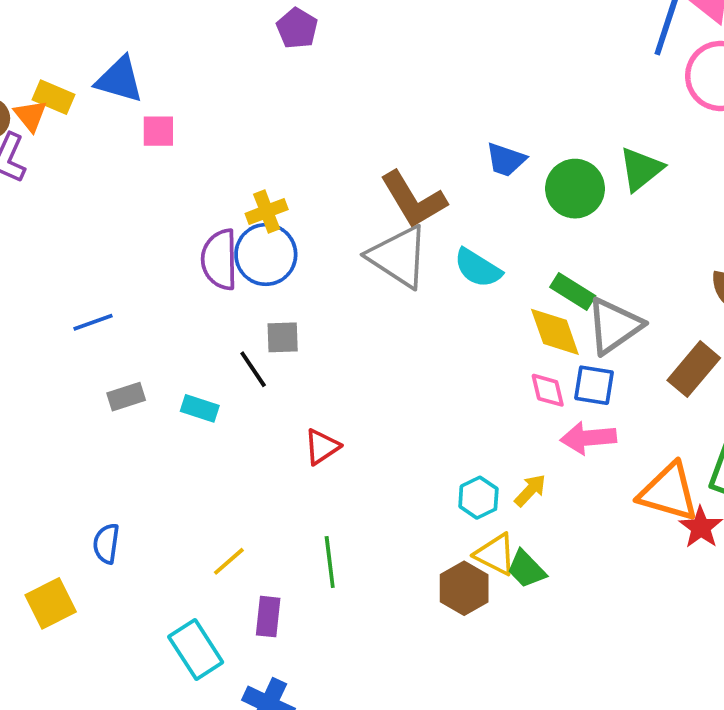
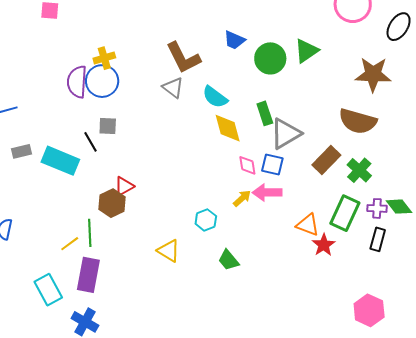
gray triangle: (399, 257) -> (173, 88), size x0.6
green rectangle: (573, 291) -> (265, 113), turned 35
yellow diamond: (555, 332) -> (228, 128), moved
cyan rectangle: (200, 408) -> (60, 161), size x1.8
yellow arrow: (530, 490) -> (242, 198), moved
orange triangle: (669, 492) -> (308, 225), size x0.7
yellow triangle: (495, 554) -> (169, 251), moved
green line: (330, 562) -> (90, 233), moved
brown hexagon: (464, 588) -> (112, 203), moved
purple rectangle: (268, 617) -> (88, 275), size x1.6

